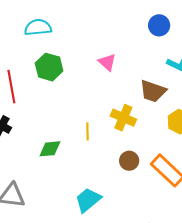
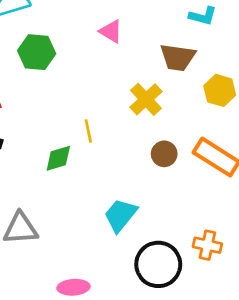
yellow cross: (123, 118) -> (146, 99), turned 35
yellow line: (87, 131) -> (88, 131), moved

